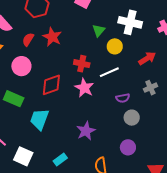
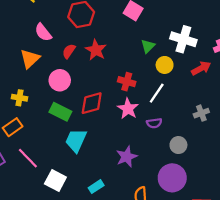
red arrow: (147, 58) -> (201, 68), moved
white line: (109, 72) -> (157, 93), turned -36
purple semicircle: (123, 98) -> (154, 123), moved
green rectangle: (14, 99) -> (60, 112), moved
purple circle: (128, 147) -> (172, 178), size x1.6

